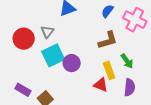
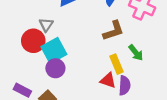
red circle: (24, 39) -> (33, 41), moved
purple circle: (72, 63) -> (55, 68), moved
purple semicircle: (130, 87) -> (124, 85), moved

